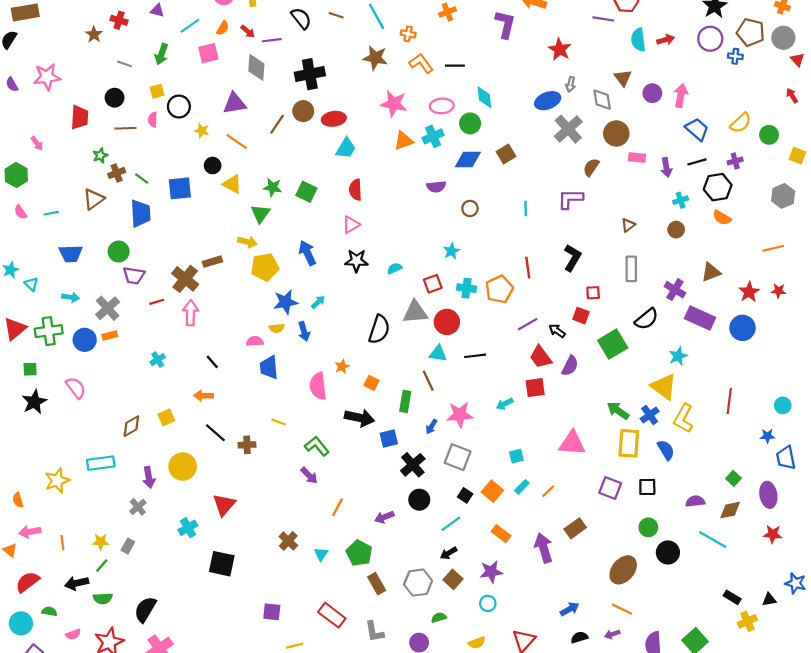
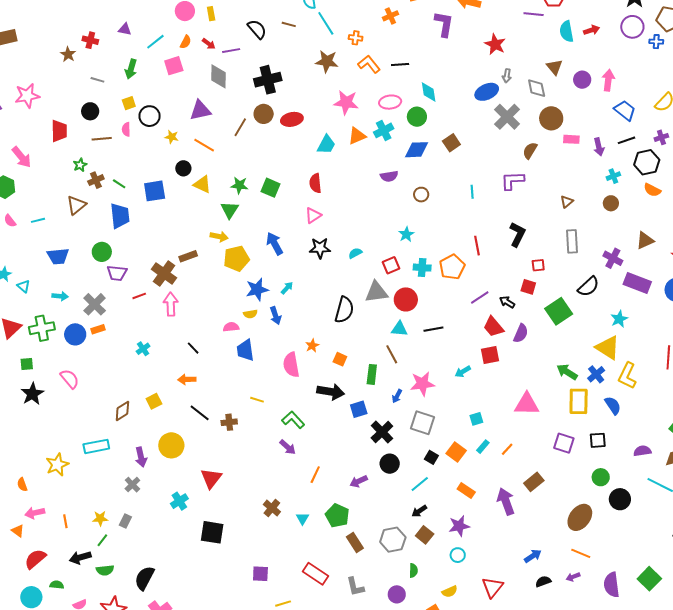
pink arrow: (37, 143) -> (22, 157), size x1.6
cyan trapezoid: (346, 148) -> (326, 145), moved
green semicircle: (439, 618) -> (413, 570), turned 112

